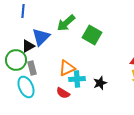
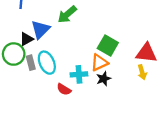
green square: (92, 35) -> (108, 45), moved
orange triangle: (67, 68) -> (99, 63), moved
cyan ellipse: (26, 87) -> (47, 63), moved

